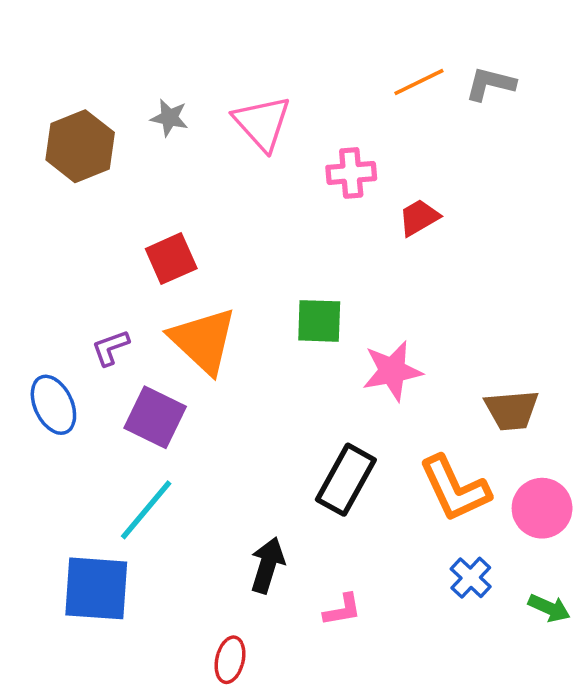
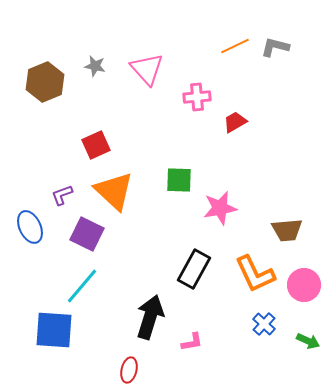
black arrow: (267, 565) -> (150, 317), size x1.4

